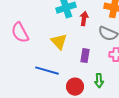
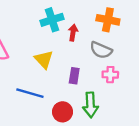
green arrow: (99, 81) -> (90, 105), size x1.5

